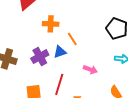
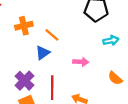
purple cross: (40, 57) -> (24, 81), moved

